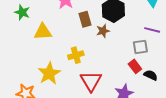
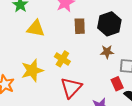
brown star: (103, 31) -> (107, 52), moved
yellow cross: (76, 55) -> (62, 59), turned 35

